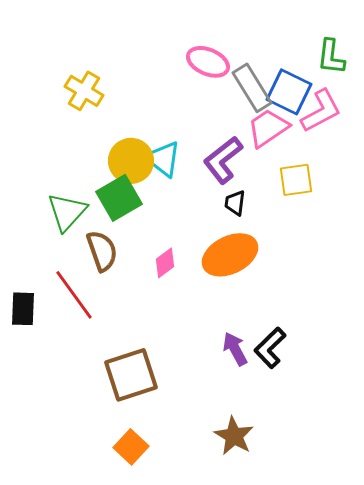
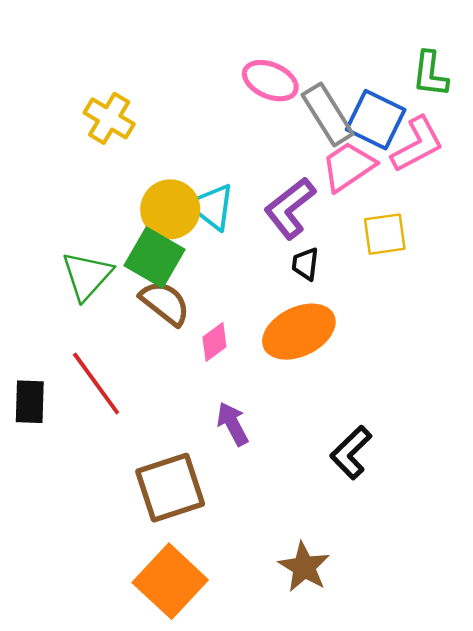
green square: (119, 198) -> (155, 257), turned -30
brown semicircle: (102, 251) -> (165, 303), moved, turned -33
purple arrow: (235, 349) -> (233, 424), moved
orange square: (131, 447) -> (170, 581), size x1.6

